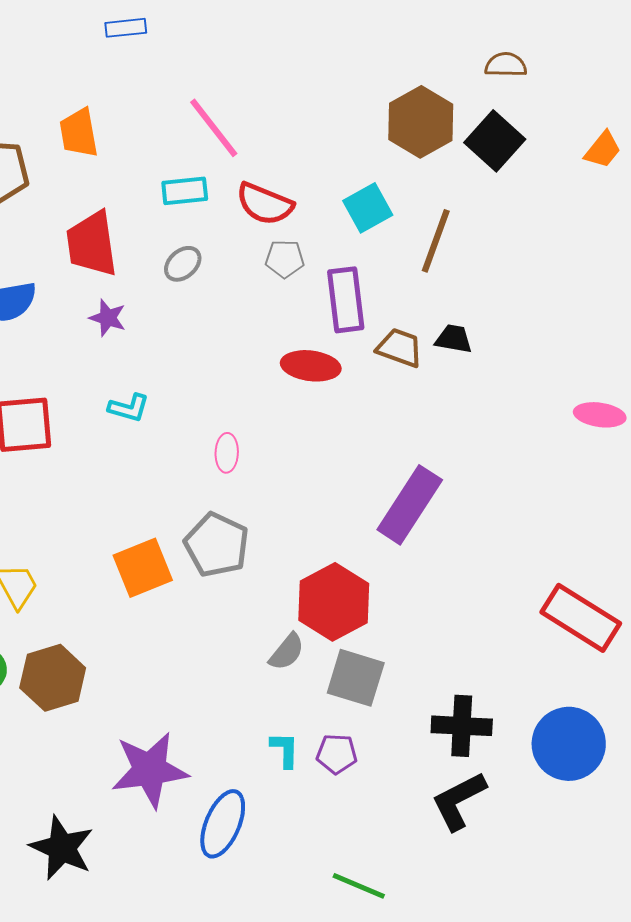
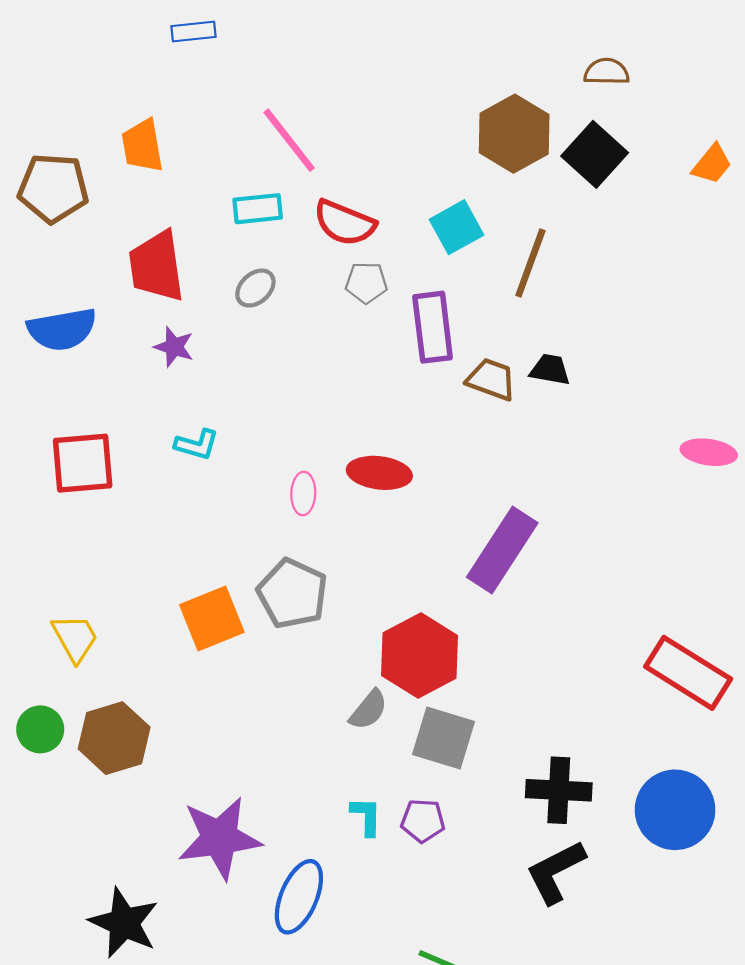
red ellipse: (311, 366) -> (379, 473), moved

